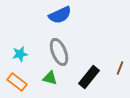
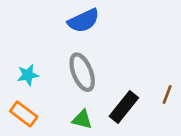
green triangle: (50, 78) -> (82, 120), moved

